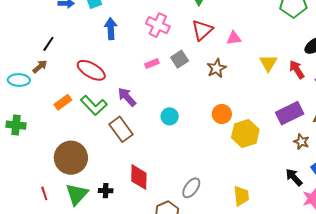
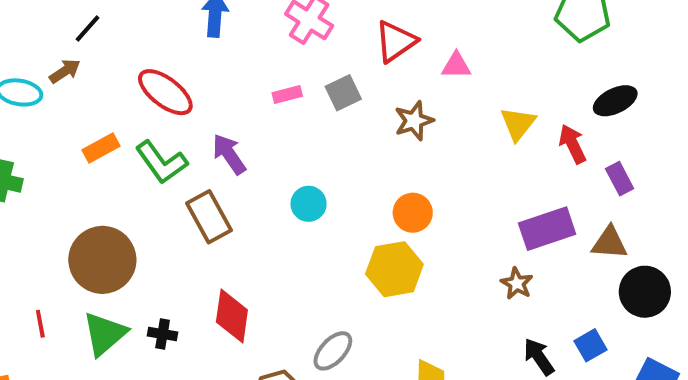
yellow hexagon: (245, 134) -> (394, 269), moved
brown star: (301, 142) -> (517, 284), moved

